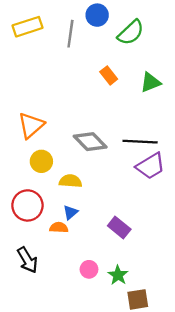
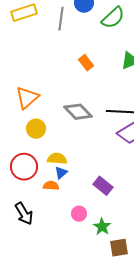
orange rectangle: (109, 75) -> (86, 63), moved
yellow semicircle: (70, 181) -> (57, 159), moved
pink circle: (89, 269) -> (79, 214), moved

